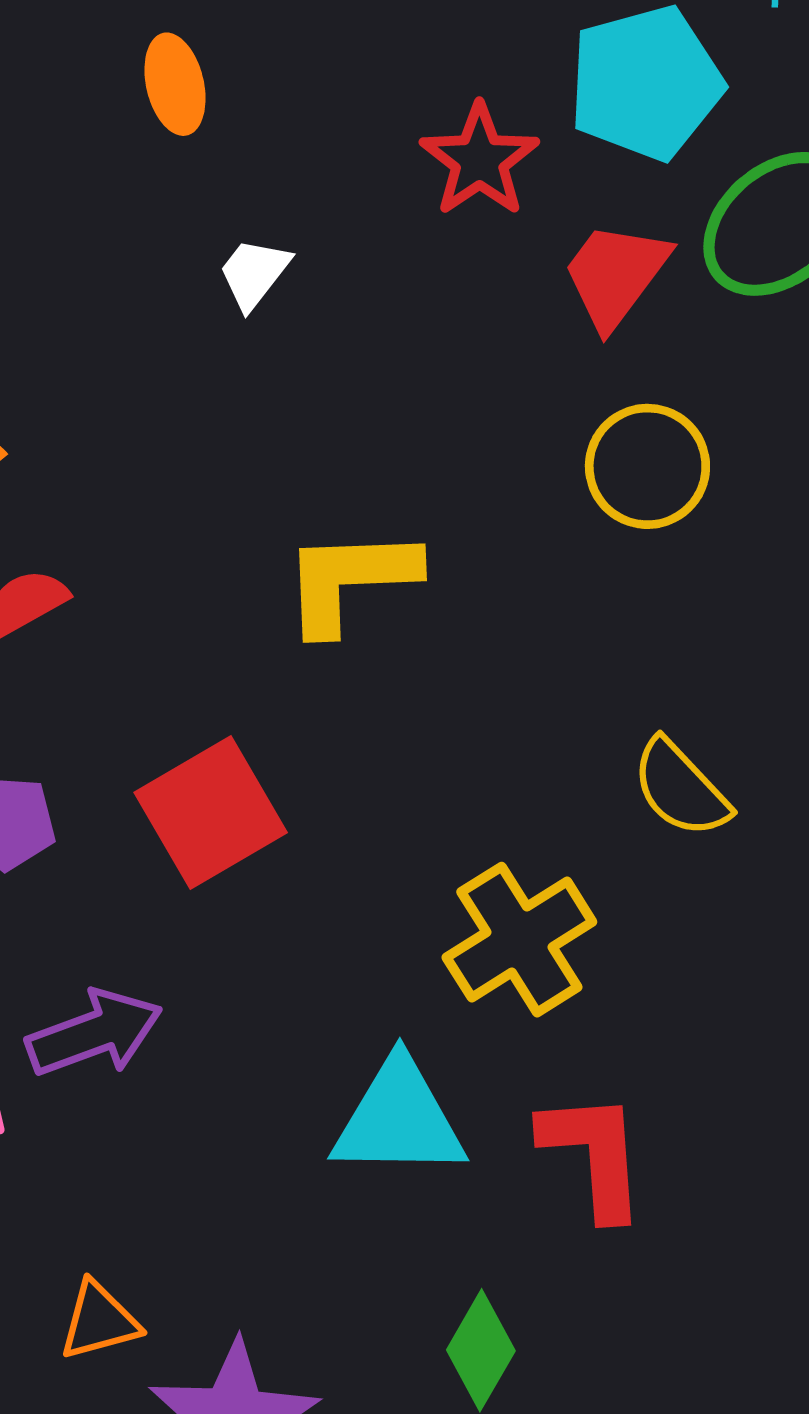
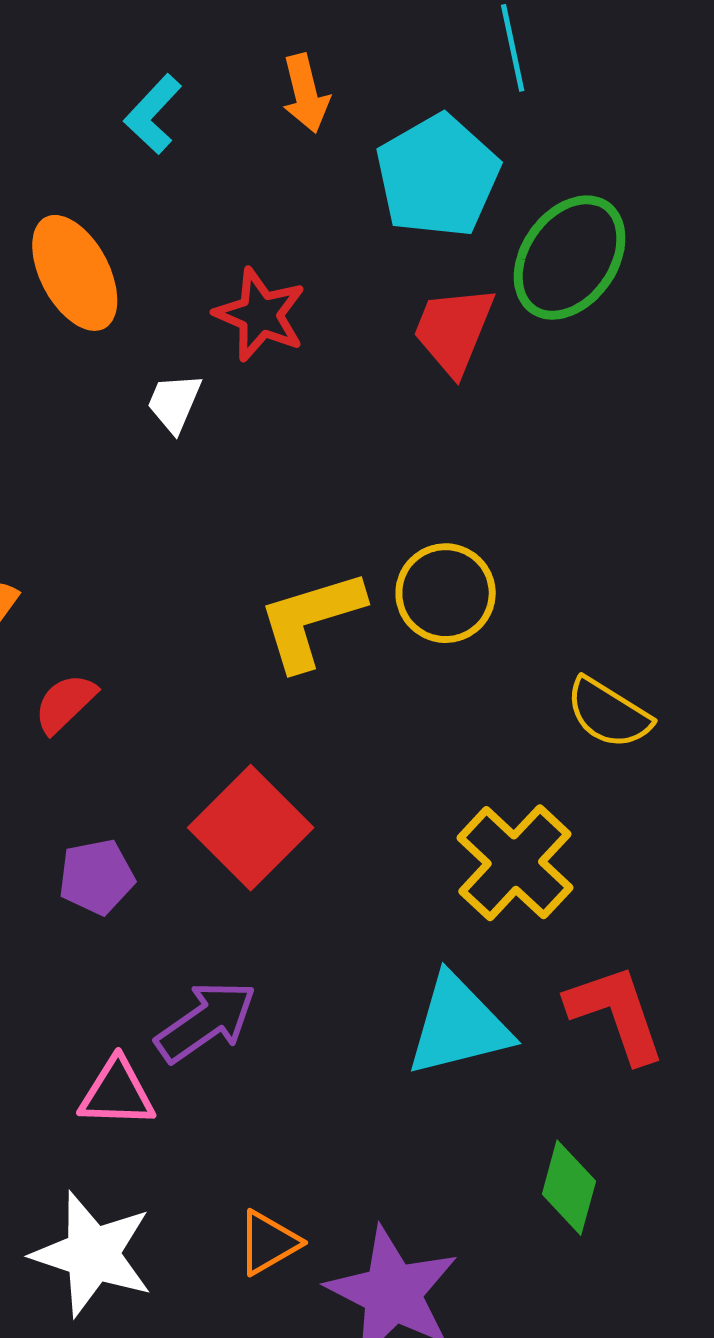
orange ellipse: (175, 84) -> (75, 273), size x1.5
red star: (480, 160) -> (260, 315), moved
yellow circle: (647, 466) -> (446, 593), moved

